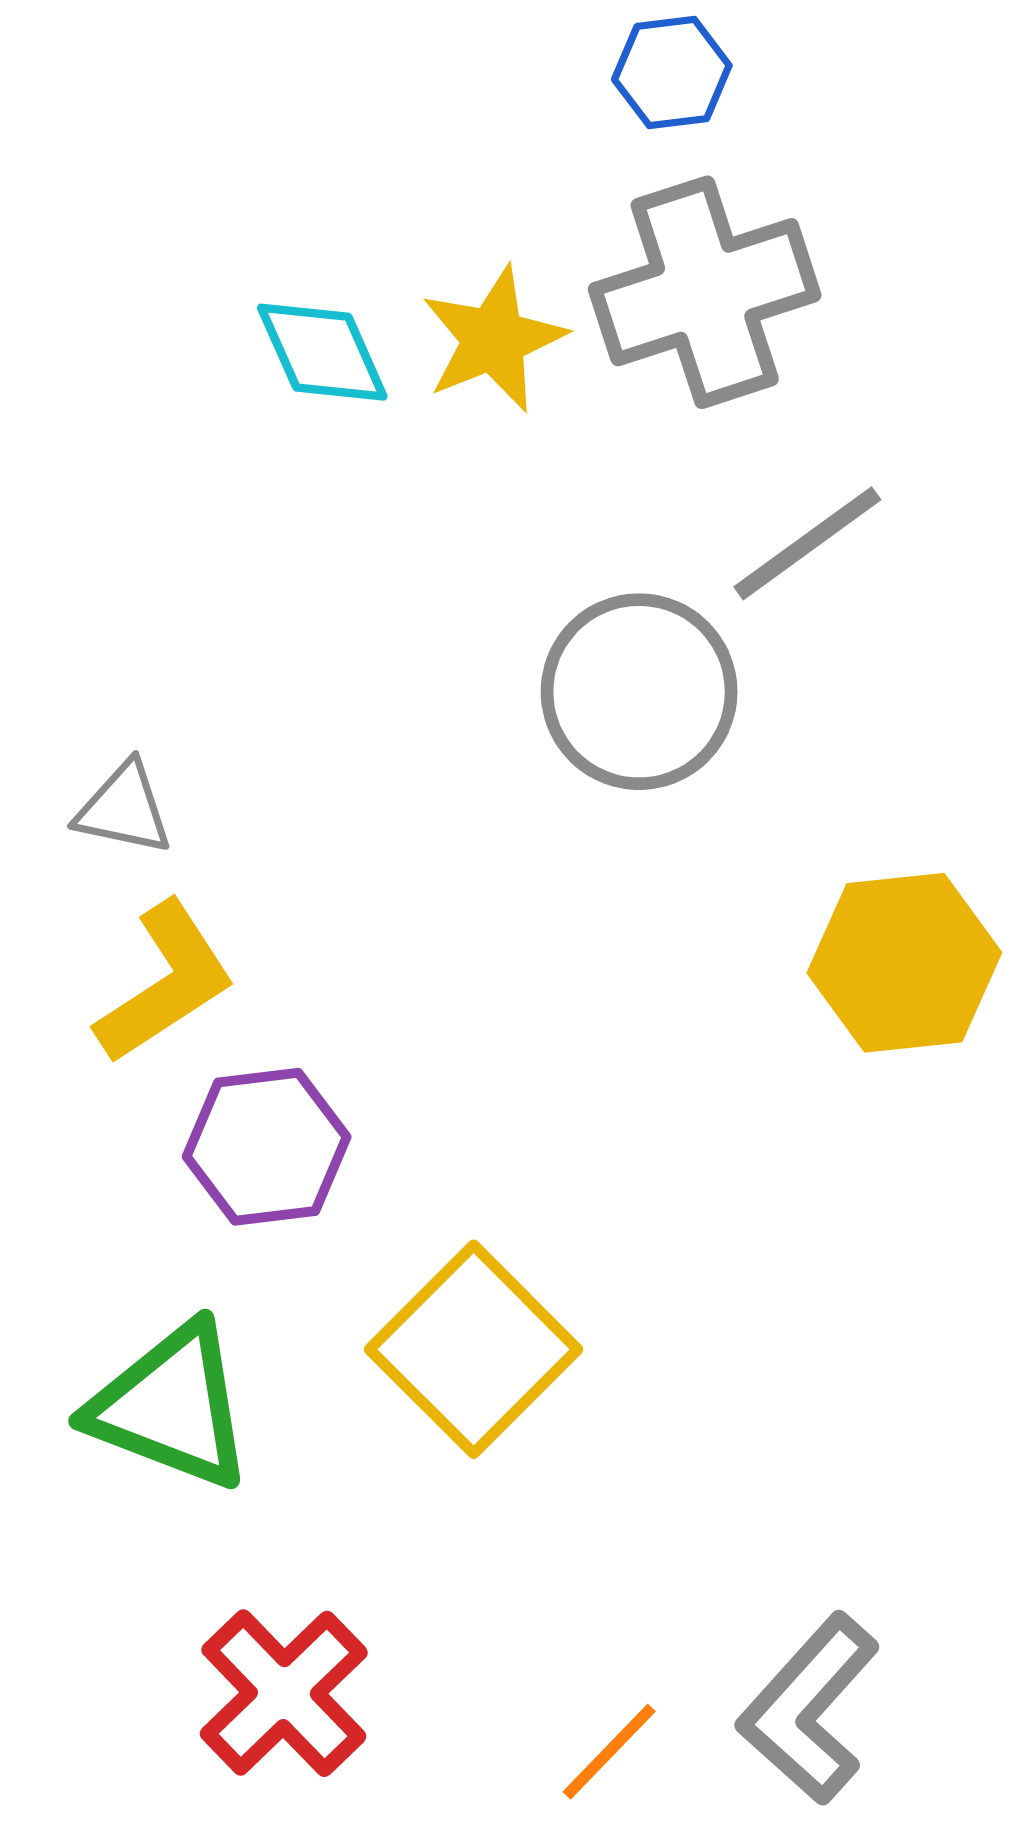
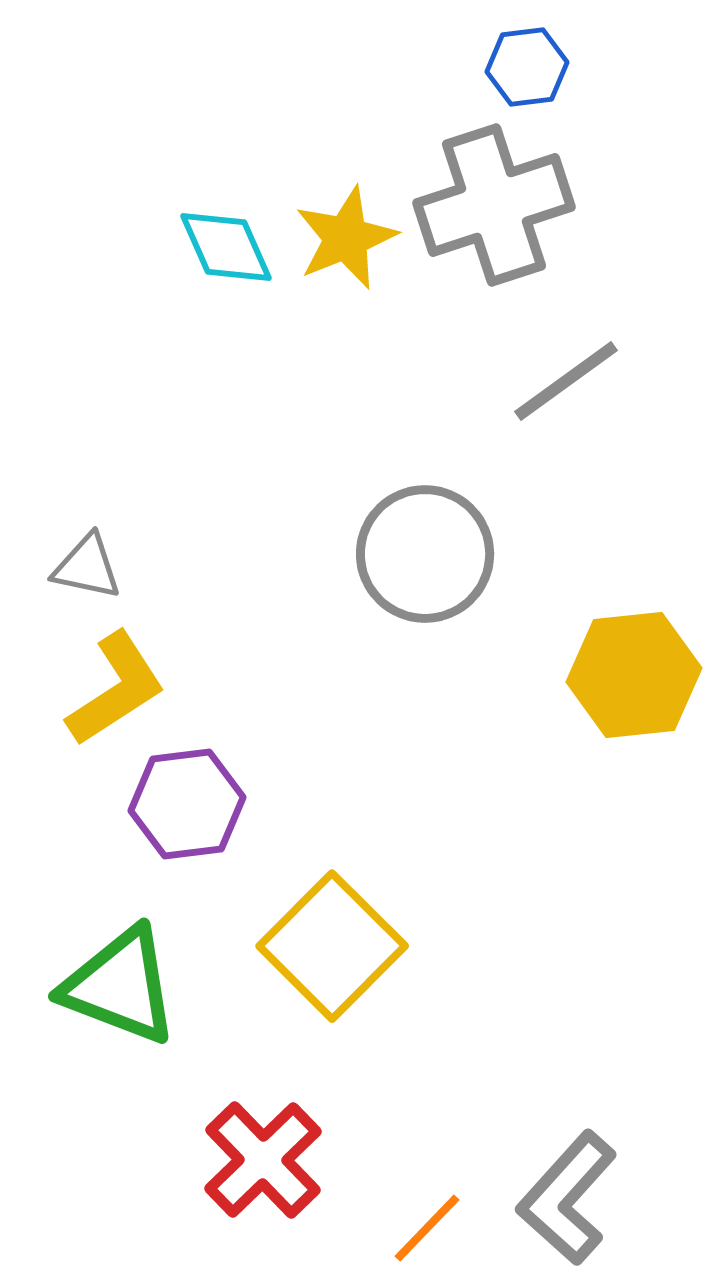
blue hexagon: (672, 73) -> (527, 67), moved
gray circle: (639, 692) -> (425, 554), moved
red cross: (284, 1693) -> (263, 1160), moved

